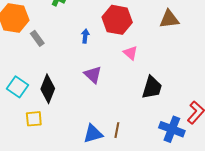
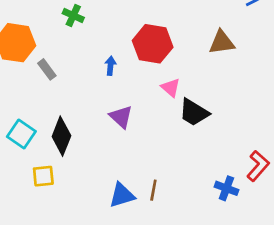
black trapezoid: (152, 88) -> (194, 112), moved, turned 105
blue cross: (172, 129) -> (226, 188), size x0.7

